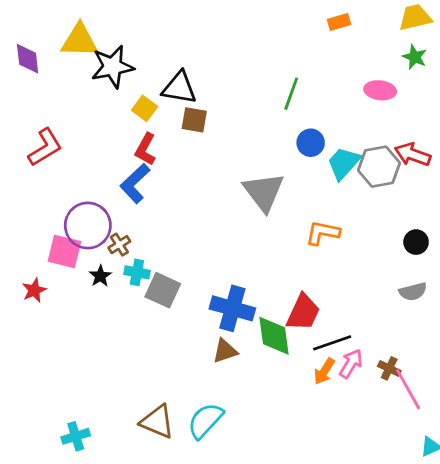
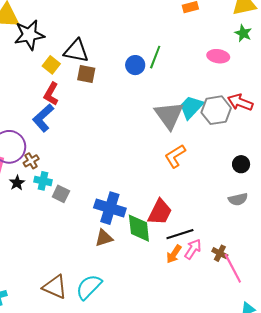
blue circle: (311, 143) -> (135, 65), moved
gray triangle: (264, 192) -> (169, 115), moved
orange L-shape: (323, 233) -> (175, 156), turned -45
gray square: (163, 290) -> (61, 194), size x0.7

